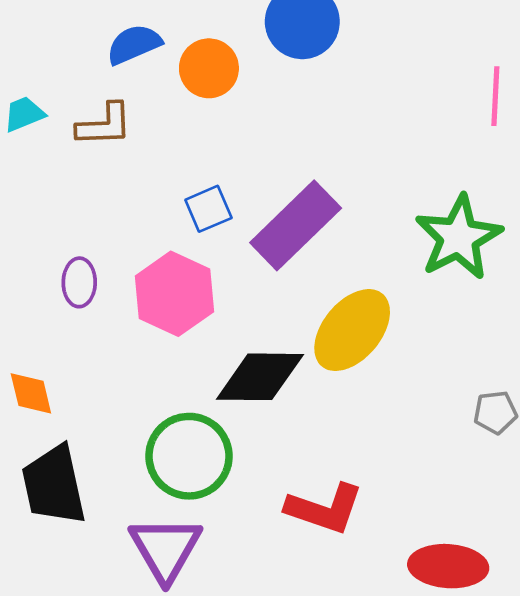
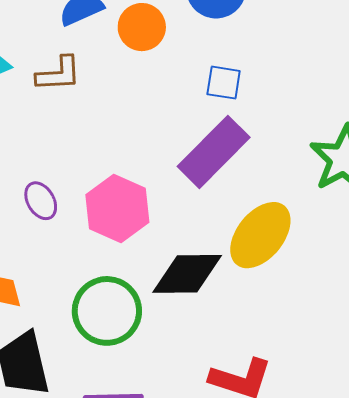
blue square: (208, 209) -> (224, 83), moved, turned 33
purple ellipse: (79, 282) -> (41, 201), turned -30
green circle: (189, 456) -> (107, 311), moved

